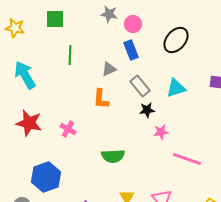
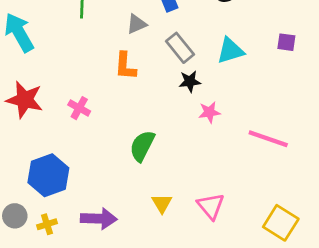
green semicircle: (113, 156) -> (142, 146), turned 120
pink line: (187, 159) -> (268, 139), moved

